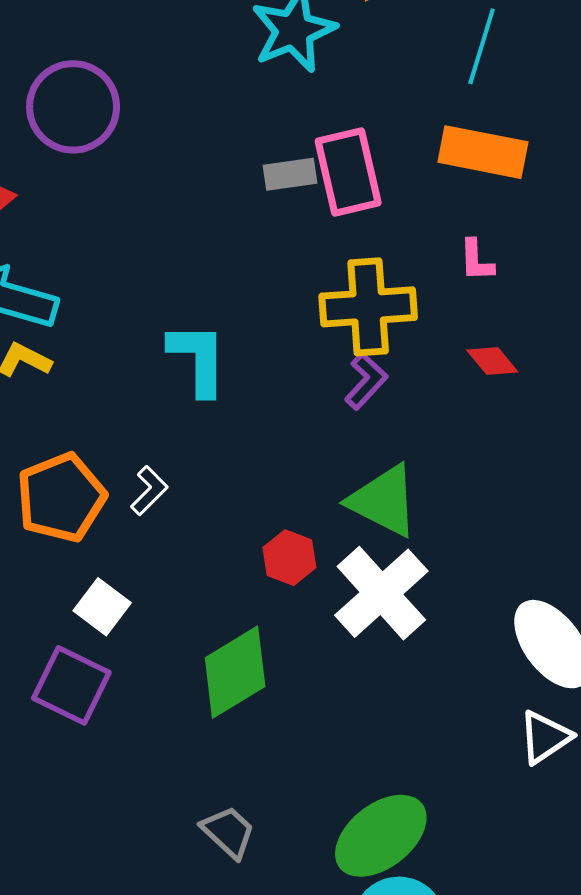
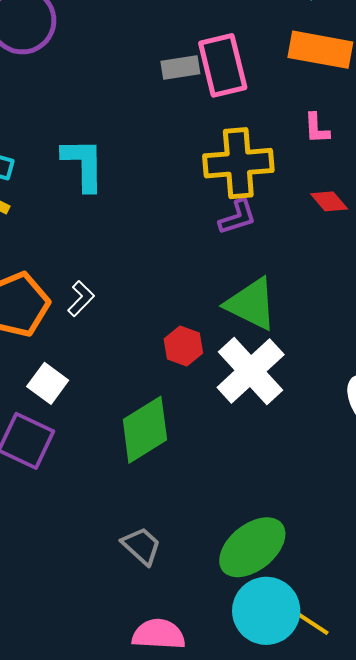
cyan L-shape: (198, 359) -> (83, 164), moved
purple L-shape: (366, 381) -> (237, 217), turned 30

